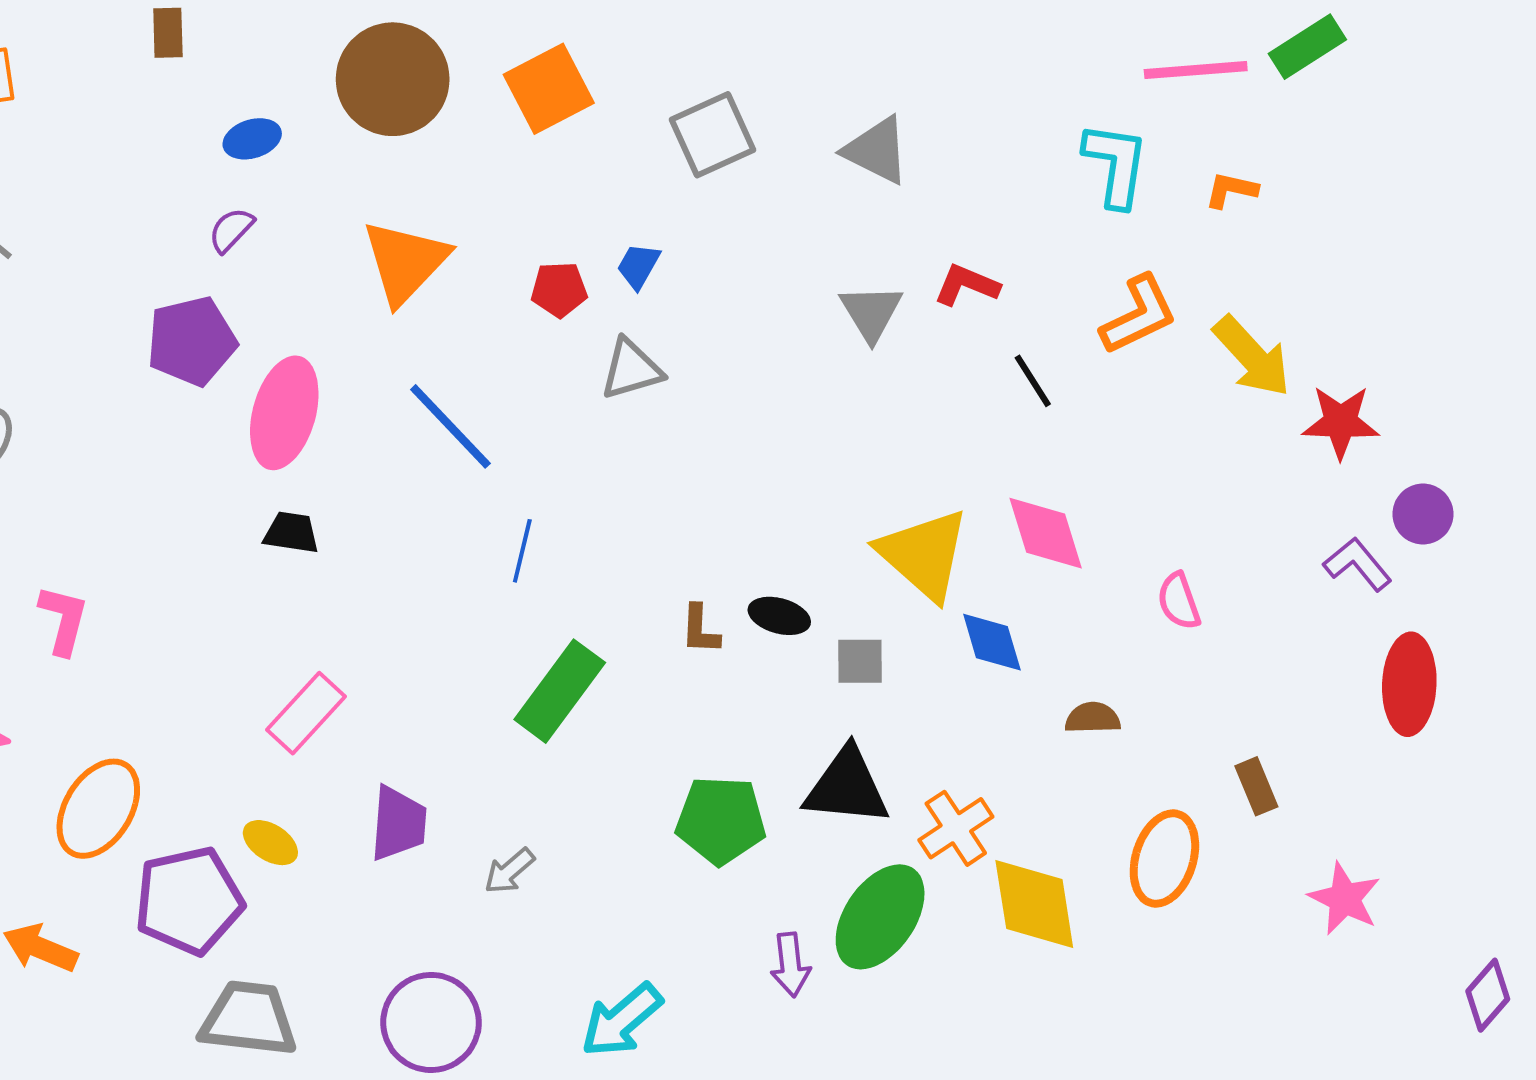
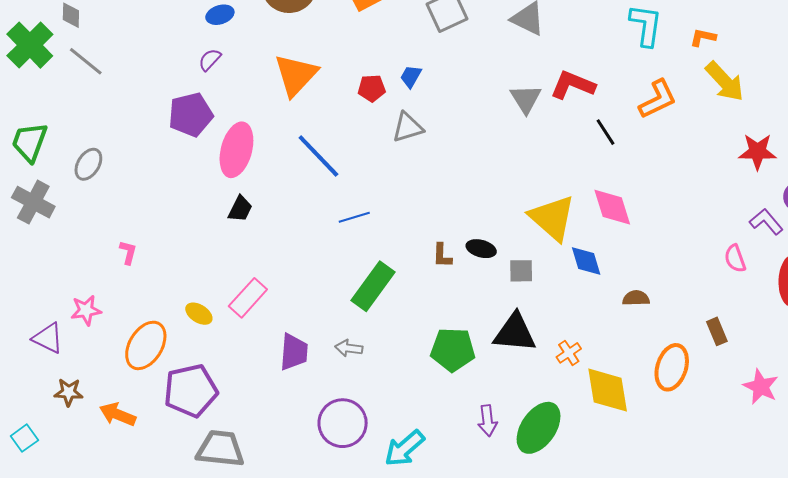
red L-shape: (967, 285) -> (573, 85), size x1.4
yellow arrow: (1252, 356) -> (725, 81), moved
black trapezoid: (291, 533) -> (240, 209), turned 108
blue line: (522, 551) -> (354, 217), turned 60
pink semicircle: (1179, 601) -> (735, 259), moved
pink L-shape: (63, 620) -> (128, 252), size x0.7
orange cross: (956, 828) -> (569, 353), size x0.7
yellow ellipse: (270, 843) -> (199, 314), moved
gray arrow: (509, 871) -> (349, 348), moved, turned 48
green ellipse: (880, 917) -> (539, 428), moved
purple circle: (431, 1022) -> (343, 423), moved

